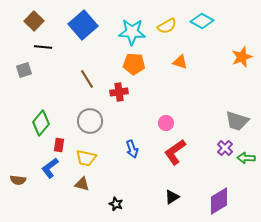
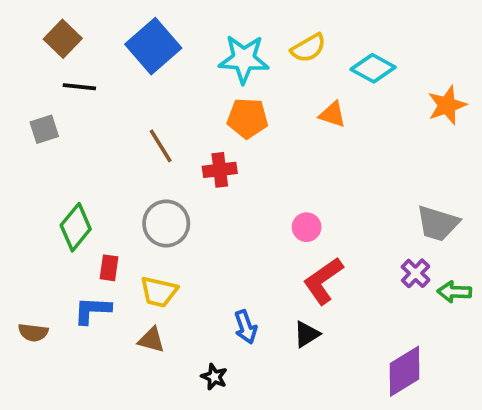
cyan diamond: (202, 21) -> (373, 68), moved
blue arrow: (132, 149) -> (246, 327), moved
blue L-shape: (50, 168) -> (92, 310), turned 40
black triangle: (172, 197) -> (307, 334), moved

